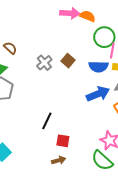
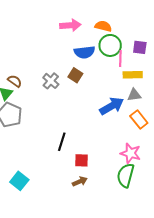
orange semicircle: (88, 16) -> (103, 26), moved
brown semicircle: (10, 48) -> (15, 81), moved
blue semicircle: (98, 67) -> (84, 52), moved
green semicircle: (102, 160) -> (126, 175), turned 70

